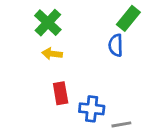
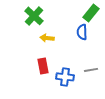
yellow arrow: (52, 54) -> (47, 38), moved
gray line: (121, 124) -> (91, 70), moved

